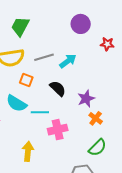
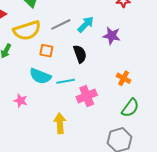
black semicircle: (58, 88) -> (80, 54), turned 36
purple star: (86, 99) -> (112, 36), moved, turned -30

